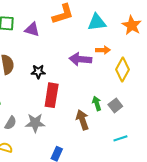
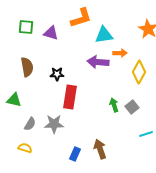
cyan triangle: (97, 22) -> (104, 35), moved
brown arrow: (82, 120) -> (100, 149), moved
cyan line: (120, 138) -> (146, 134), moved

